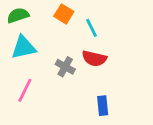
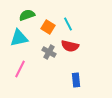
orange square: (64, 14) -> (48, 27), moved
green semicircle: (18, 15) -> (27, 15), moved

